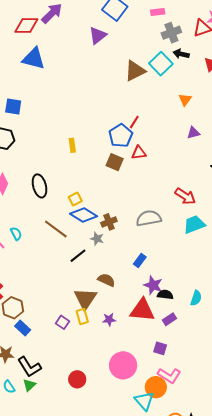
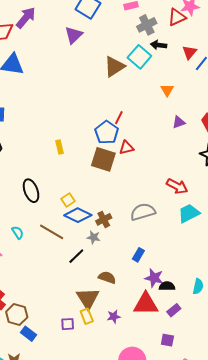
brown square: (115, 162) -> (103, 159), size x1.4
cyan semicircle: (16, 234) -> (18, 233), moved
purple square: (62, 322) -> (68, 324), turned -32

